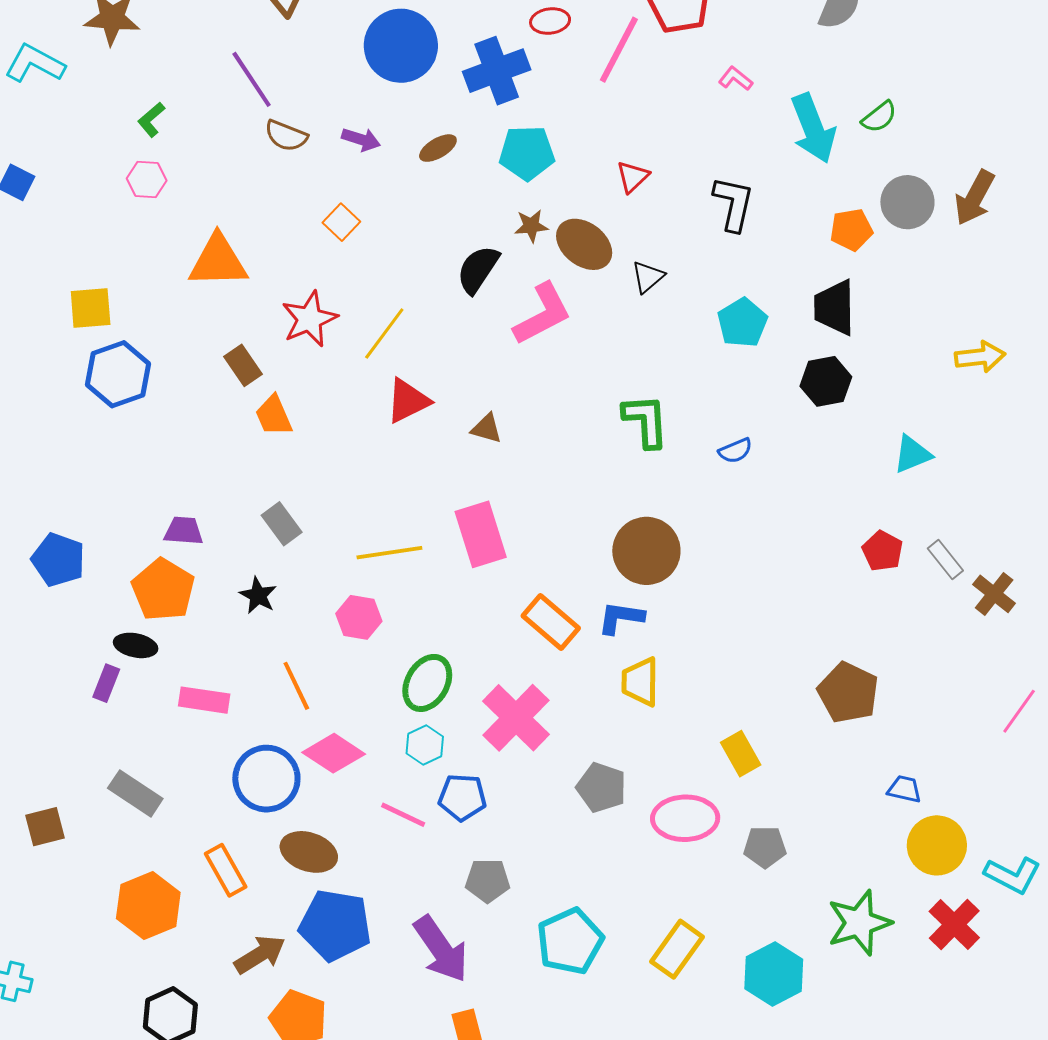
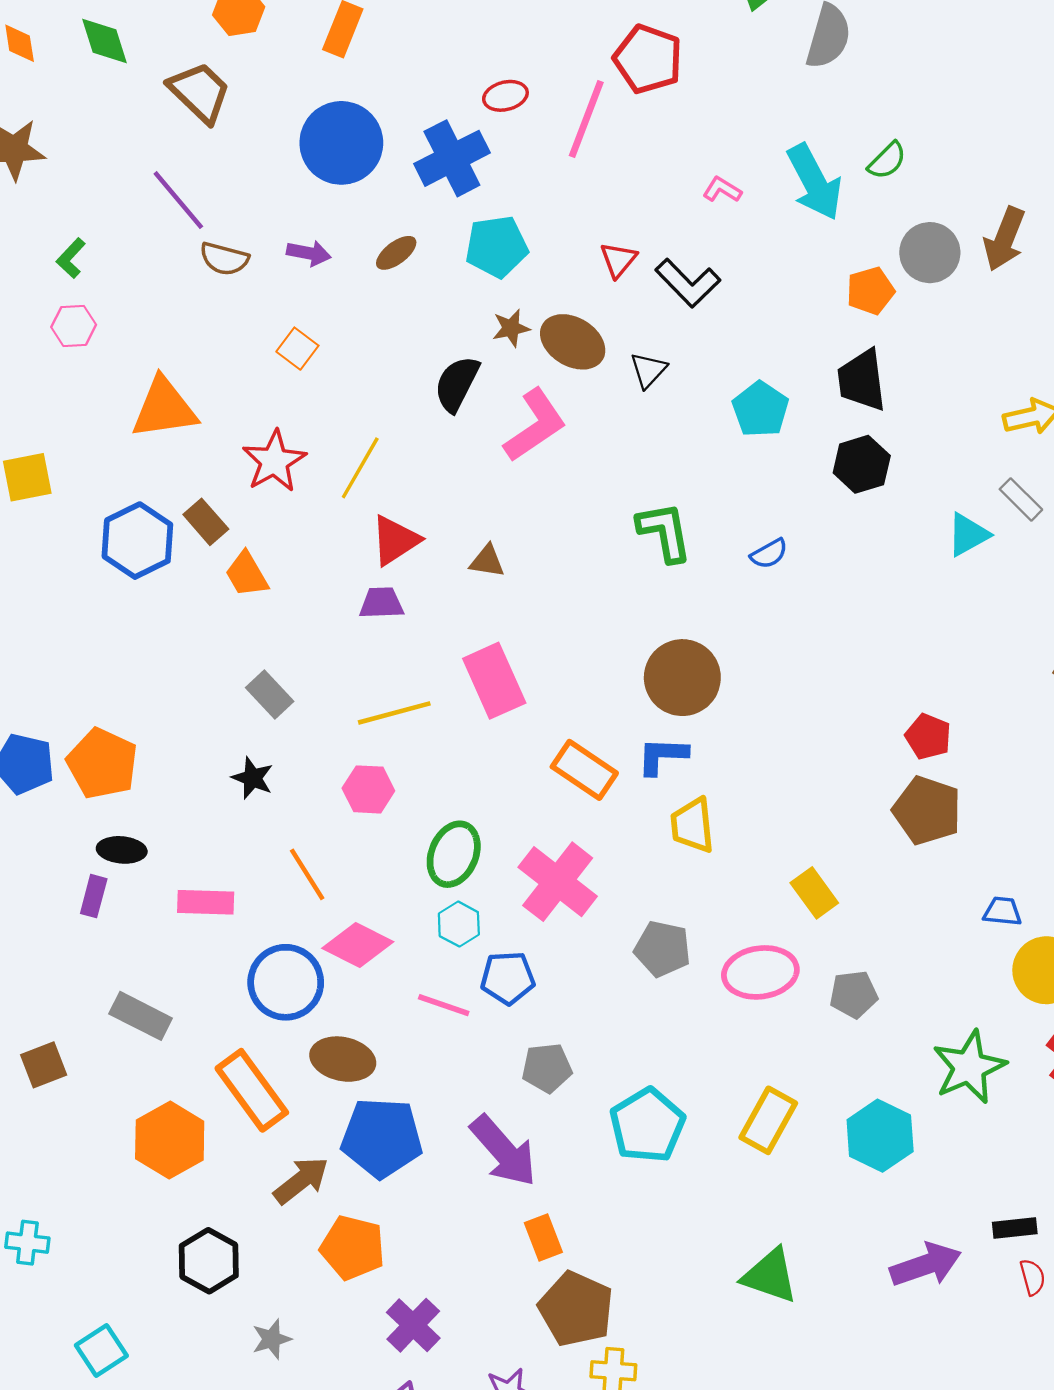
pink L-shape: (736, 79) -> (722, 190), moved
black L-shape: (733, 204) -> (688, 283), moved, turned 130
blue hexagon: (118, 374) -> (137, 541), moved
purple trapezoid: (184, 531) -> (381, 603), moved
red pentagon: (882, 551) -> (928, 736), moved
gray rectangle: (945, 559) -> (1021, 499), moved
orange pentagon: (163, 590) -> (102, 763), moved
orange rectangle: (226, 870) -> (252, 1090), size x1.4

